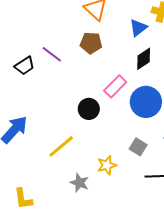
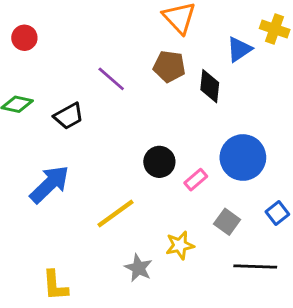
black diamond: (144, 59) -> (210, 86), moved, turned -55
black trapezoid: (25, 66) -> (69, 116), moved
pink rectangle: (115, 86) -> (196, 180), moved, size x0.7

